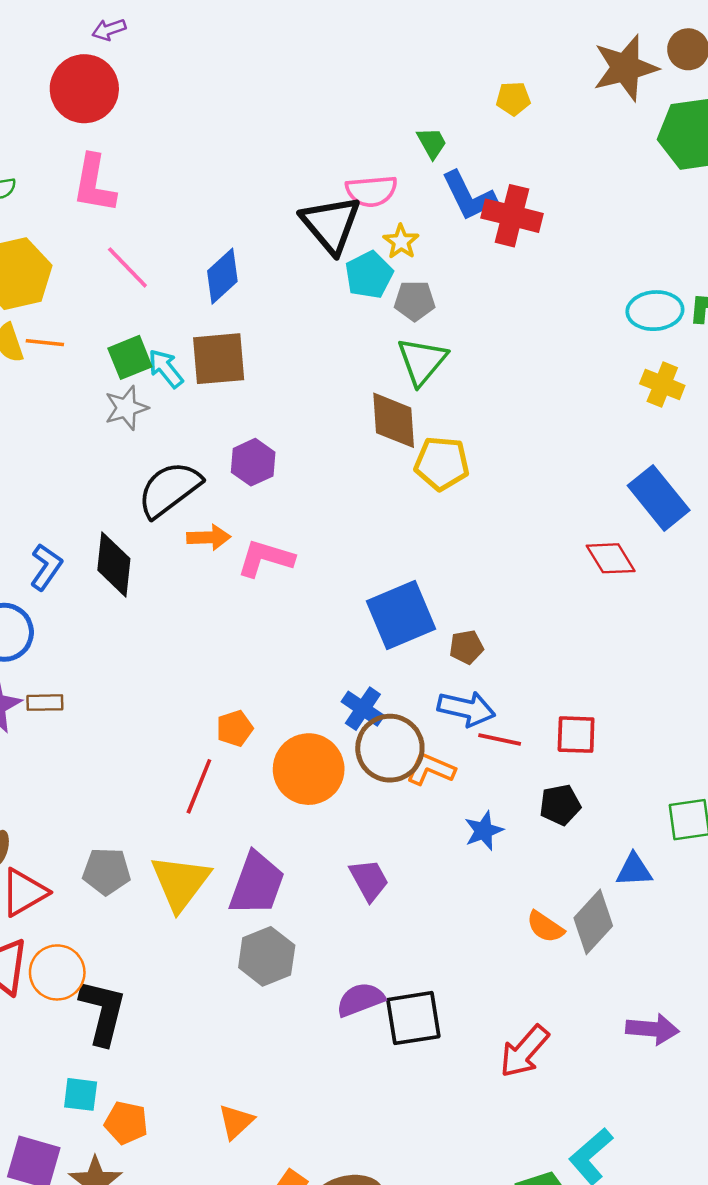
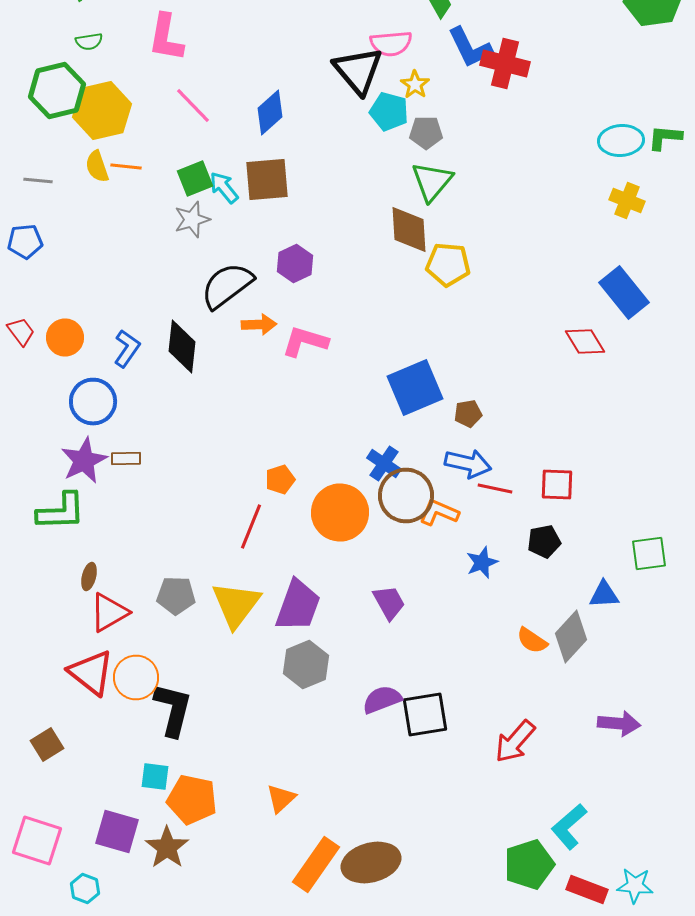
cyan pentagon: (369, 275) -> (389, 112), turned -30
orange pentagon: (126, 1123) -> (192, 800), size x1.4

